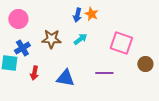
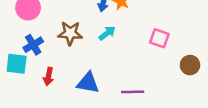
pink square: (121, 43) -> (159, 38), size x0.7
purple line: (104, 73) -> (133, 92), moved

